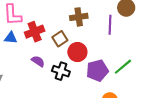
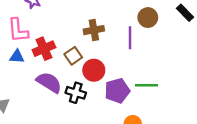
purple semicircle: (38, 61) -> (49, 82), size x1.6
green line: (123, 67) -> (146, 85), turned 42

